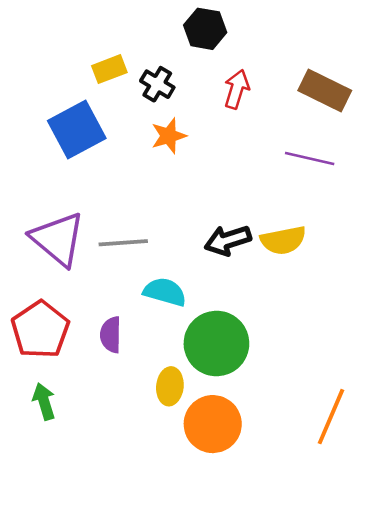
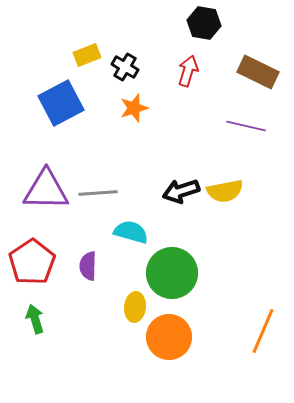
black hexagon: (205, 29) -> (204, 23), moved
purple triangle: (58, 239) -> (46, 190), turned -39

